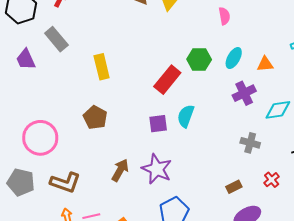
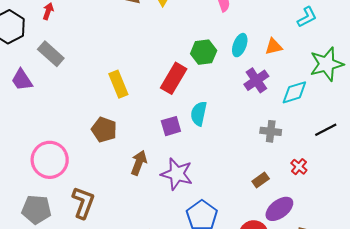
yellow rectangle: (102, 67) -> (118, 84), moved
brown arrow: (120, 170) -> (139, 163), moved
brown L-shape: (65, 182) -> (83, 203), turned -80

